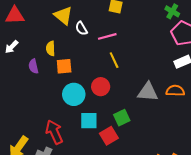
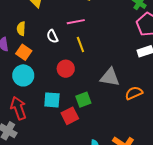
white semicircle: (81, 28) -> (52, 36), moved
orange square: (64, 66) -> (24, 52), moved, turned 35
orange semicircle: (175, 91) -> (134, 93), moved, turned -30
cyan circle: (74, 94) -> (23, 75), moved

